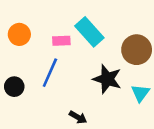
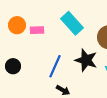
pink rectangle: (61, 41) -> (37, 30), moved
blue line: (50, 73) -> (55, 66), moved

